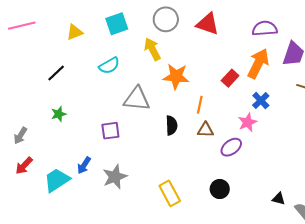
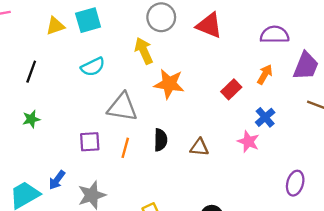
cyan square: (117, 24) -> (88, 20), moved
orange arrow: (258, 63) -> (265, 74), size x0.6
black line: (56, 73) -> (31, 72), turned -30
orange line: (200, 105) -> (125, 148), moved
pink star: (248, 122) -> (248, 142), turned -30
purple ellipse: (231, 147) -> (295, 183), moved, turned -40

